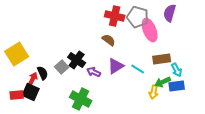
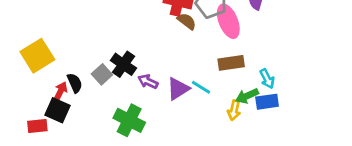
brown semicircle: (109, 40) -> (187, 21), moved
brown rectangle: (162, 59) -> (231, 63), moved
purple triangle: (116, 66) -> (178, 89), moved
cyan line: (138, 69) -> (201, 87), moved
red rectangle: (17, 95) -> (37, 126), moved

